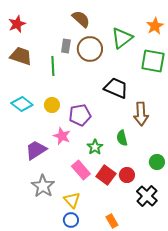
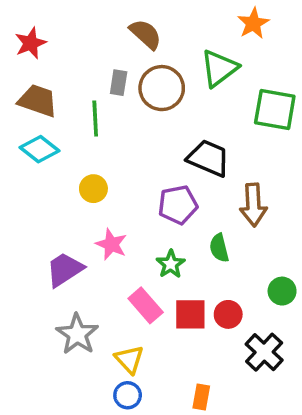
orange star: (155, 26) -> (253, 23), moved
cyan diamond: (22, 104) -> (40, 149), moved
purple pentagon: (80, 115) -> (178, 205), moved
red square: (106, 175) -> (190, 314), turned -36
orange rectangle: (112, 221) -> (201, 397), turned 40

